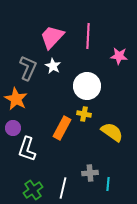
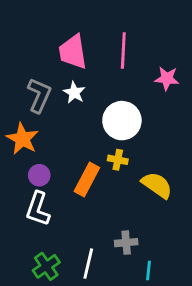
pink trapezoid: (52, 37) -> (73, 52), turned -52
purple circle: (13, 128) -> (39, 175), moved
cyan line: (108, 184) -> (149, 271), moved

